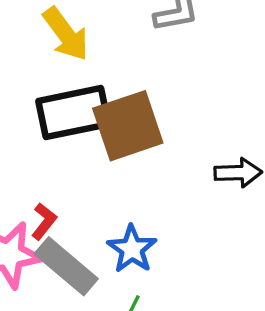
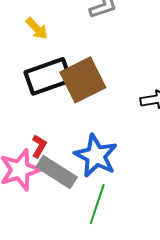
yellow arrow: (66, 34) -> (37, 28), size x0.7
blue star: (132, 249) -> (96, 156), size x1.4

